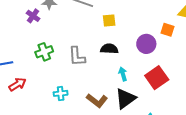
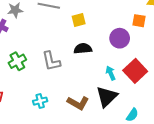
cyan arrow: (123, 74) -> (111, 73), moved

